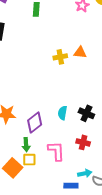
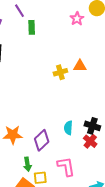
red cross: (83, 142) -> (90, 141), moved, turned 32
green arrow: (26, 145) -> (27, 164), moved

